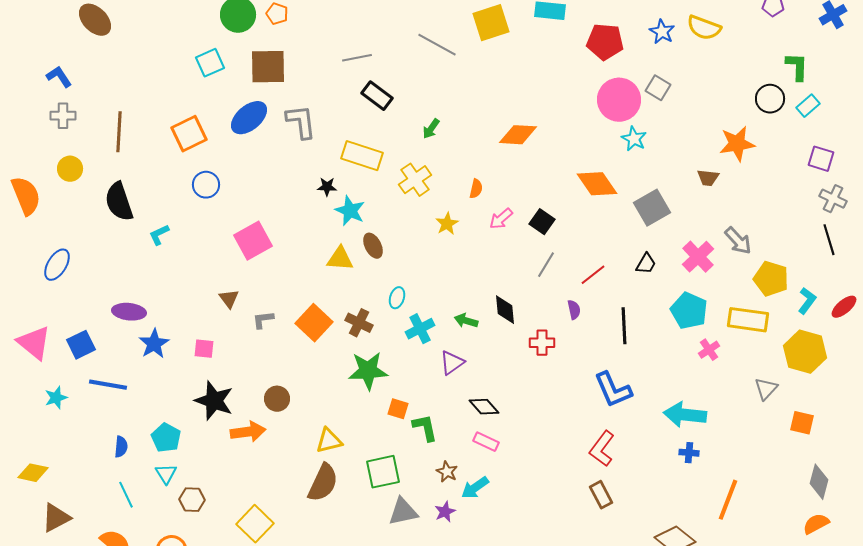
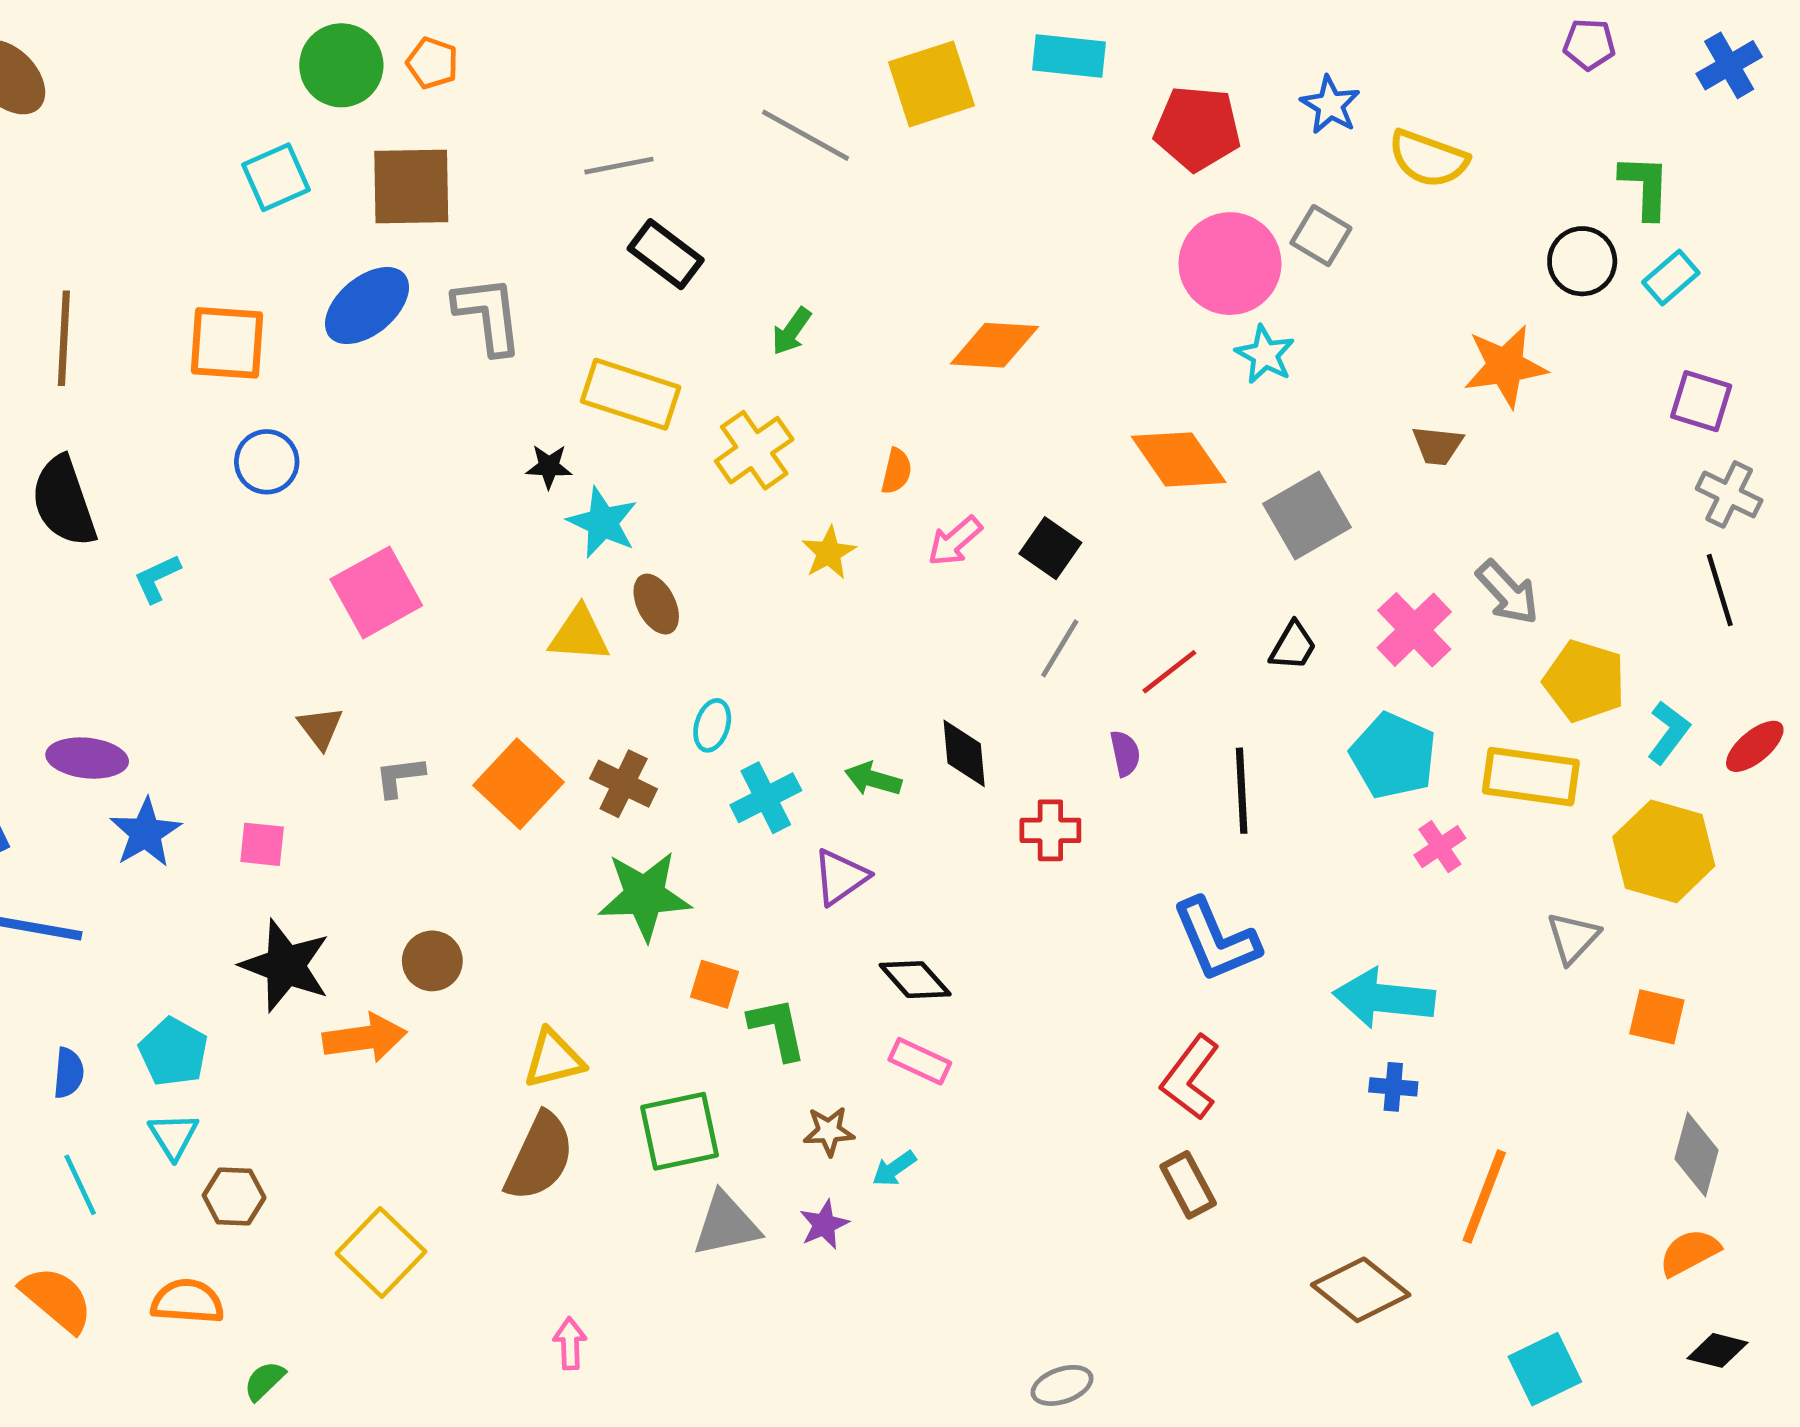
yellow semicircle: (704, 28) -> (1428, 159), moved
orange square: (189, 134) -> (227, 343), turned 30
brown star: (447, 472) -> (829, 1131), turned -30
cyan arrow: (475, 488) -> (894, 1169), size x0.7

